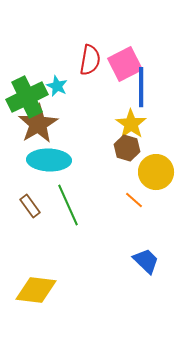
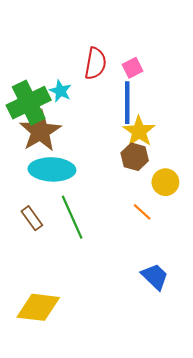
pink square: (125, 64) -> (133, 68), size x0.6
blue line: (141, 87) -> (127, 103), moved
yellow circle: (156, 172) -> (165, 182), size x0.7

